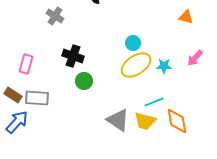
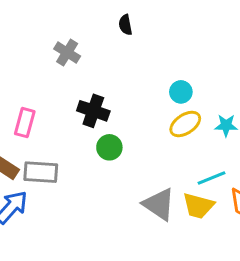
yellow ellipse: (136, 65) -> (185, 124), size x0.7

